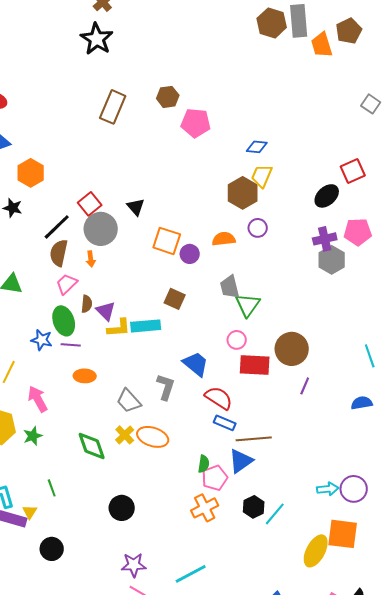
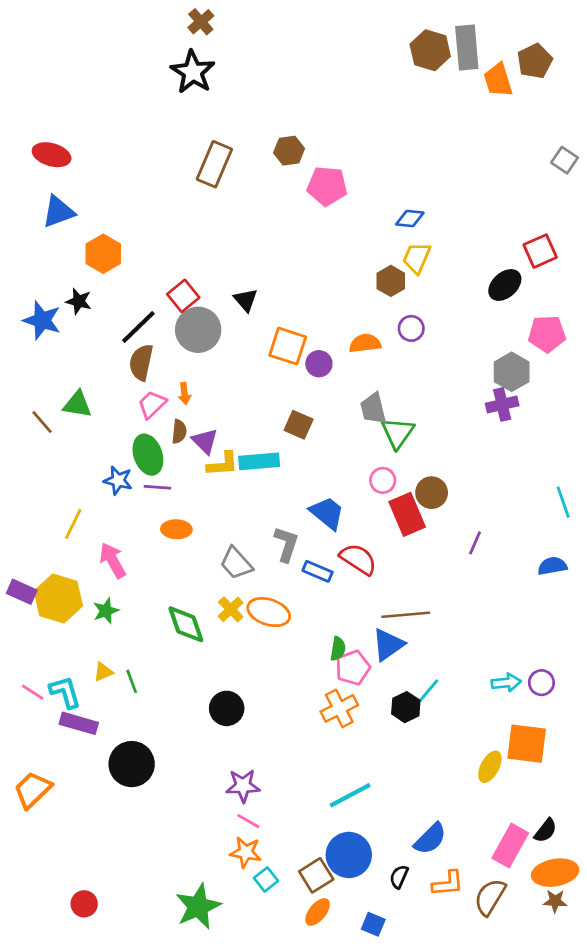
brown hexagon: (243, 193) -> (391, 281), size x0.7
purple cross: (325, 239) -> (502, 404), moved
orange arrow: (91, 259) -> (185, 394), moved
brown circle: (292, 349) -> (432, 493), moved, size x0.7
red rectangle: (255, 365) -> (407, 514), turned 64
blue rectangle: (225, 423) -> (318, 571), moved
purple circle: (354, 489) -> (541, 683), size x0.7
yellow triangle: (30, 512) -> (103, 672), moved, turned 35
cyan line: (275, 514) -> (426, 693), moved
black circle: (52, 549) -> (132, 764), size x1.4
yellow ellipse: (316, 551) -> (490, 767), size x0.7
cyan line: (191, 574) -> (350, 795), moved

